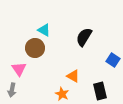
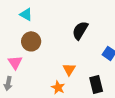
cyan triangle: (44, 30) -> (26, 14), moved
orange triangle: (73, 76) -> (69, 69), turned 32

